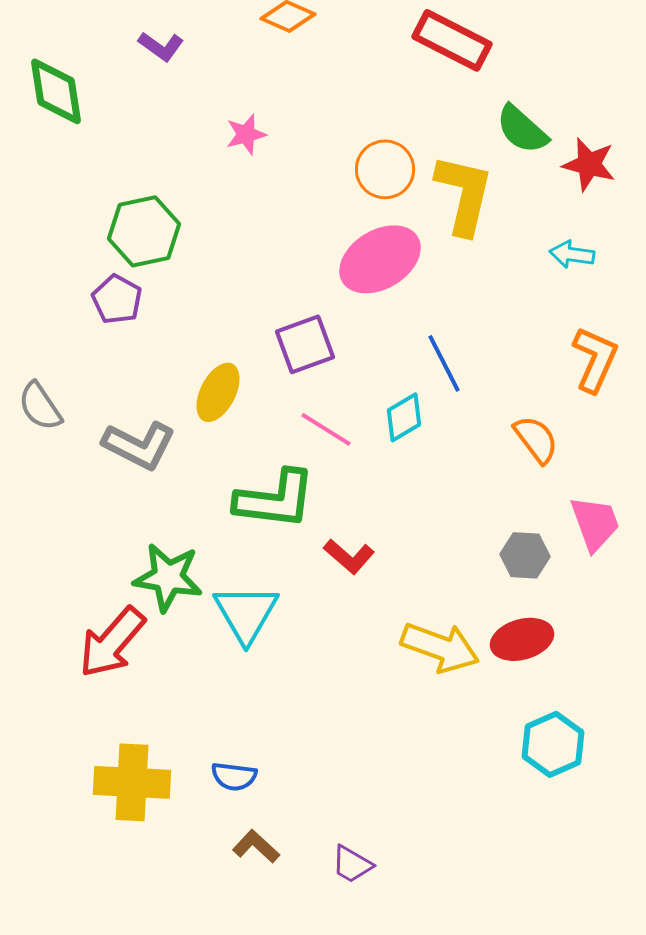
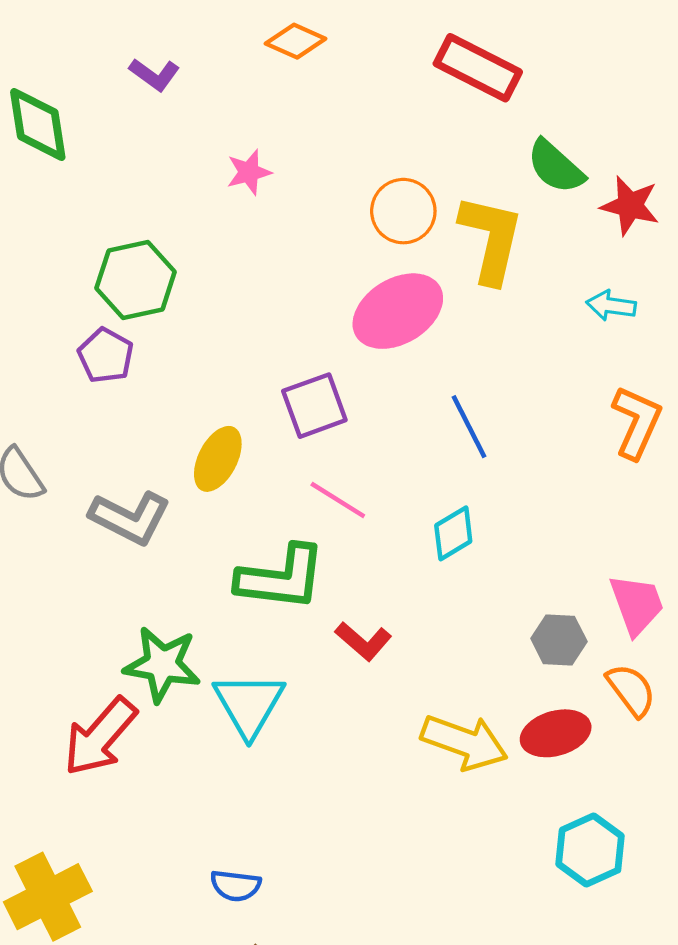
cyan diamond: (404, 417) -> (453, 533), moved
orange semicircle: (536, 439) -> (631, 690), moved
yellow cross: (132, 782) -> (48, 897), moved, turned -30

